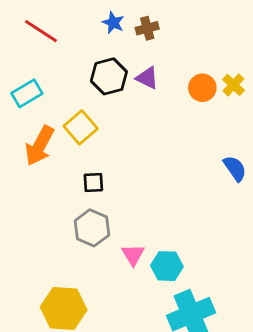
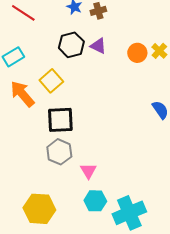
orange arrow: (40, 146) -> (22, 94), turned 112
black square: (93, 183) -> (60, 120), size x1.8
cyan hexagon: (167, 266) -> (95, 201), moved

